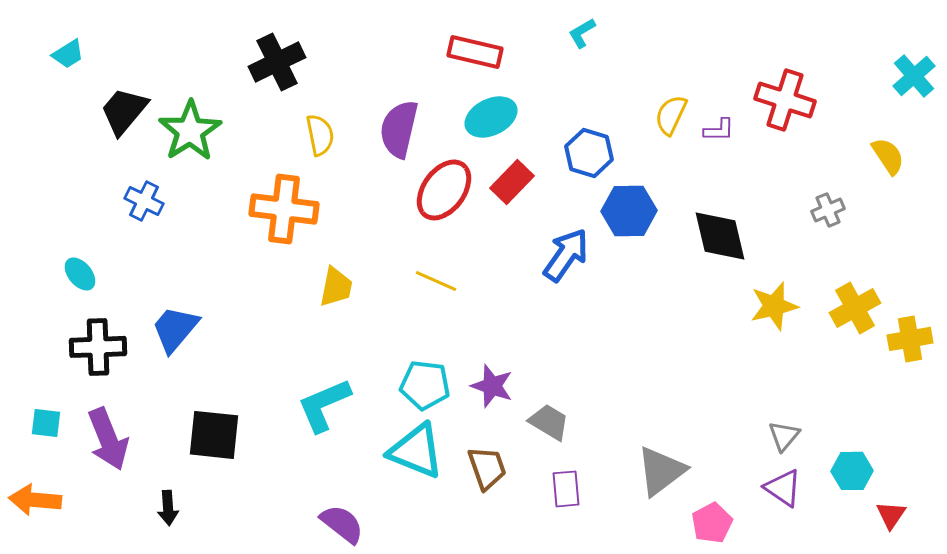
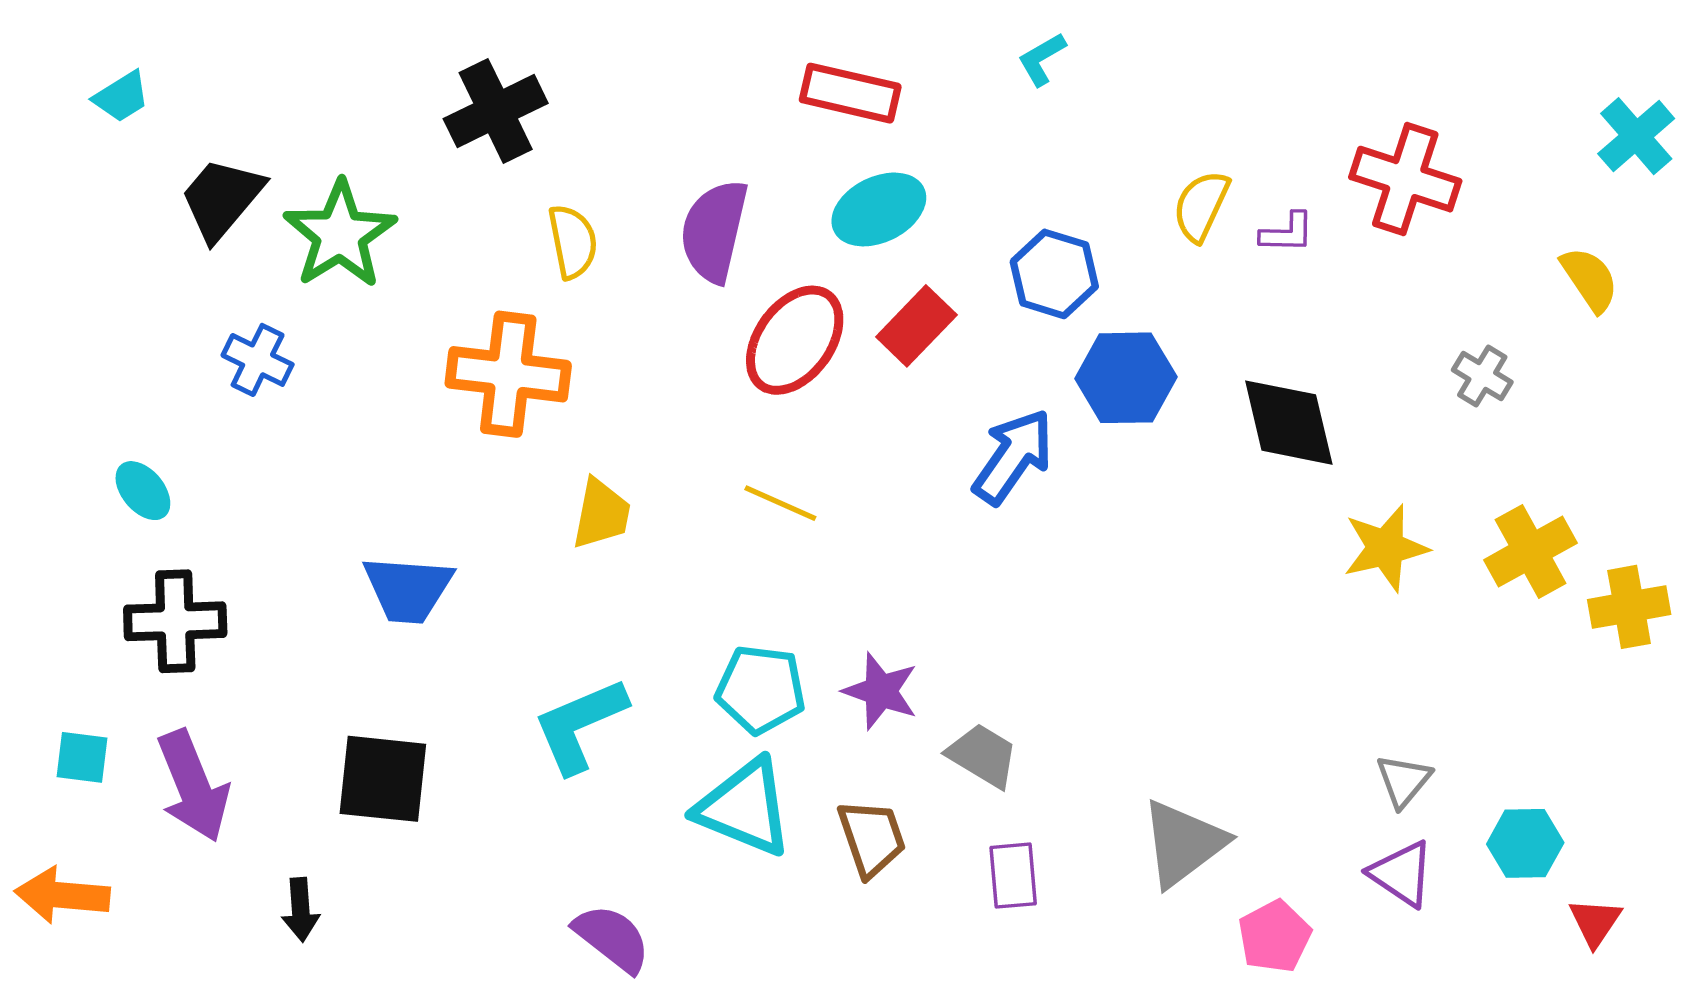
gray cross: (828, 210) -> (1482, 376), turned -36
blue trapezoid: (175, 329) -> (408, 589), moved, turned -126

